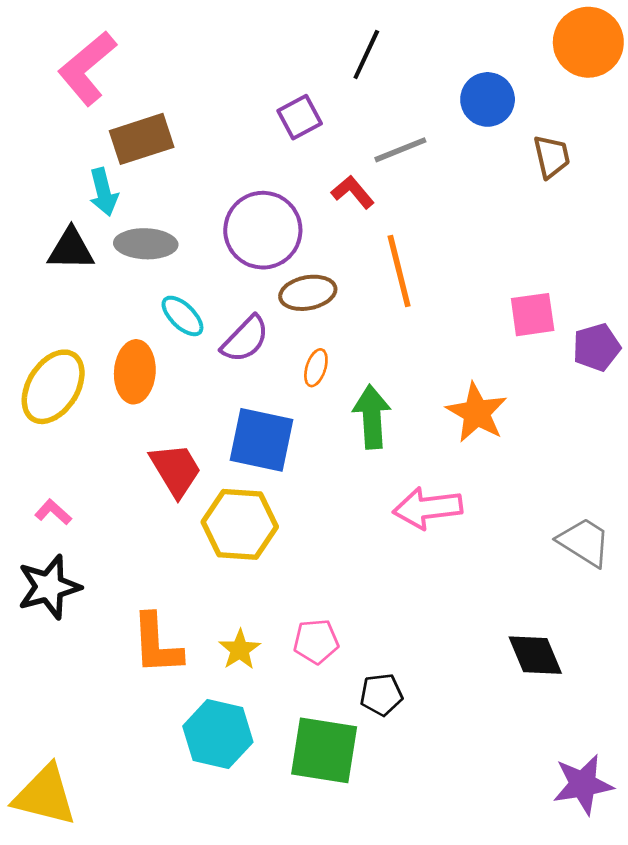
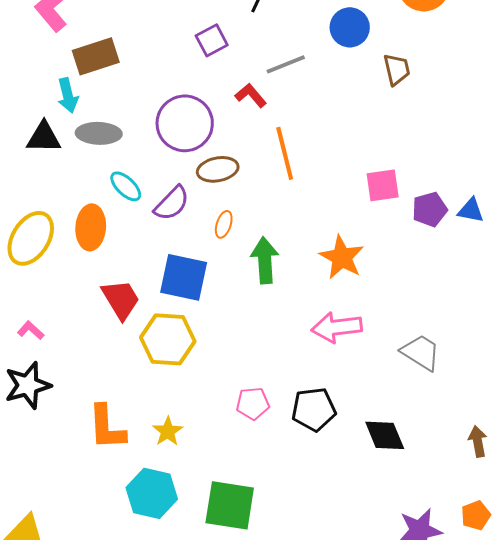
pink arrow: (428, 508) -> (337, 327), moved
pink pentagon: (316, 641) -> (253, 403), moved
black pentagon: (381, 695) -> (314, 409), moved, size x1.4

